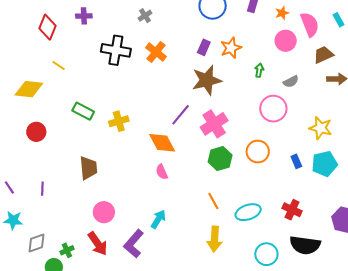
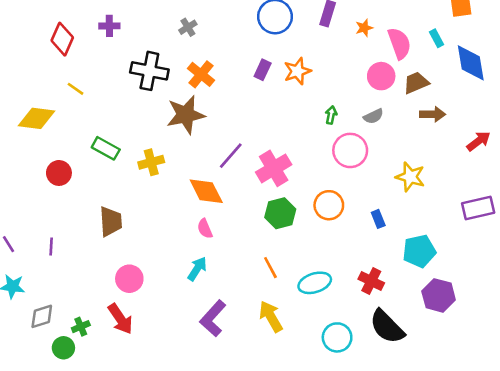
pink circle: (286, 41) -> (381, 76), moved
green arrow: (259, 70) -> (331, 115), moved
brown star: (207, 80) -> (186, 115), moved
red circle: (36, 132) -> (59, 173), moved
cyan pentagon: (325, 164) -> (419, 251), moved
cyan arrow: (158, 219) -> (197, 269), moved
yellow arrow: (215, 239) -> (271, 316), turned 145
purple L-shape: (134, 244) -> (213, 318), moved
black semicircle: (305, 245) -> (387, 327), turned 36

